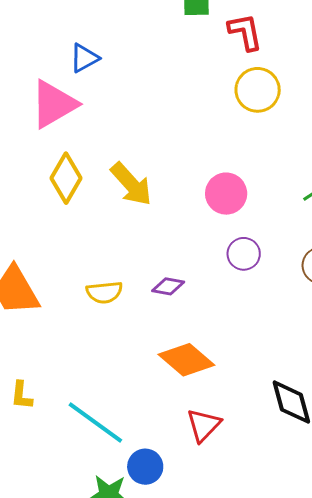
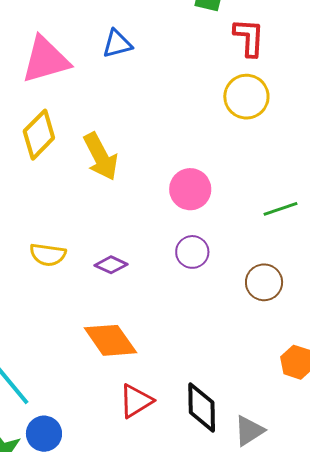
blue triangle: (84, 58) -> (117, 44), moved
red triangle: (204, 425) -> (136, 401), moved

